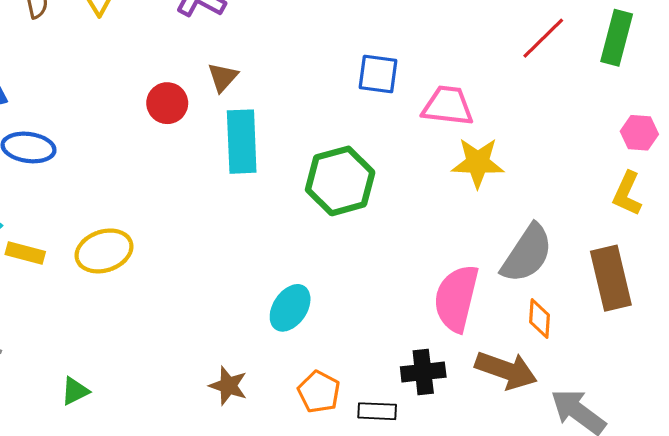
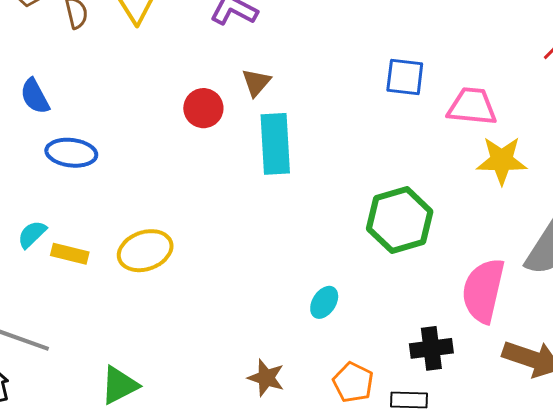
green hexagon: (340, 181) -> (400, 220), moved
cyan ellipse: (290, 308) -> (324, 302), size x0.7
black cross: (423, 372) -> (431, 348), moved
green triangle: (75, 391) -> (119, 385), size x1.4

